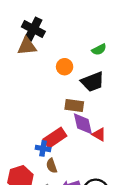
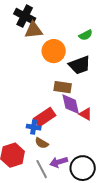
brown triangle: (27, 46) -> (34, 30), moved
orange circle: (65, 67) -> (54, 51), size x1.5
brown semicircle: (52, 166) -> (42, 143), turned -40

